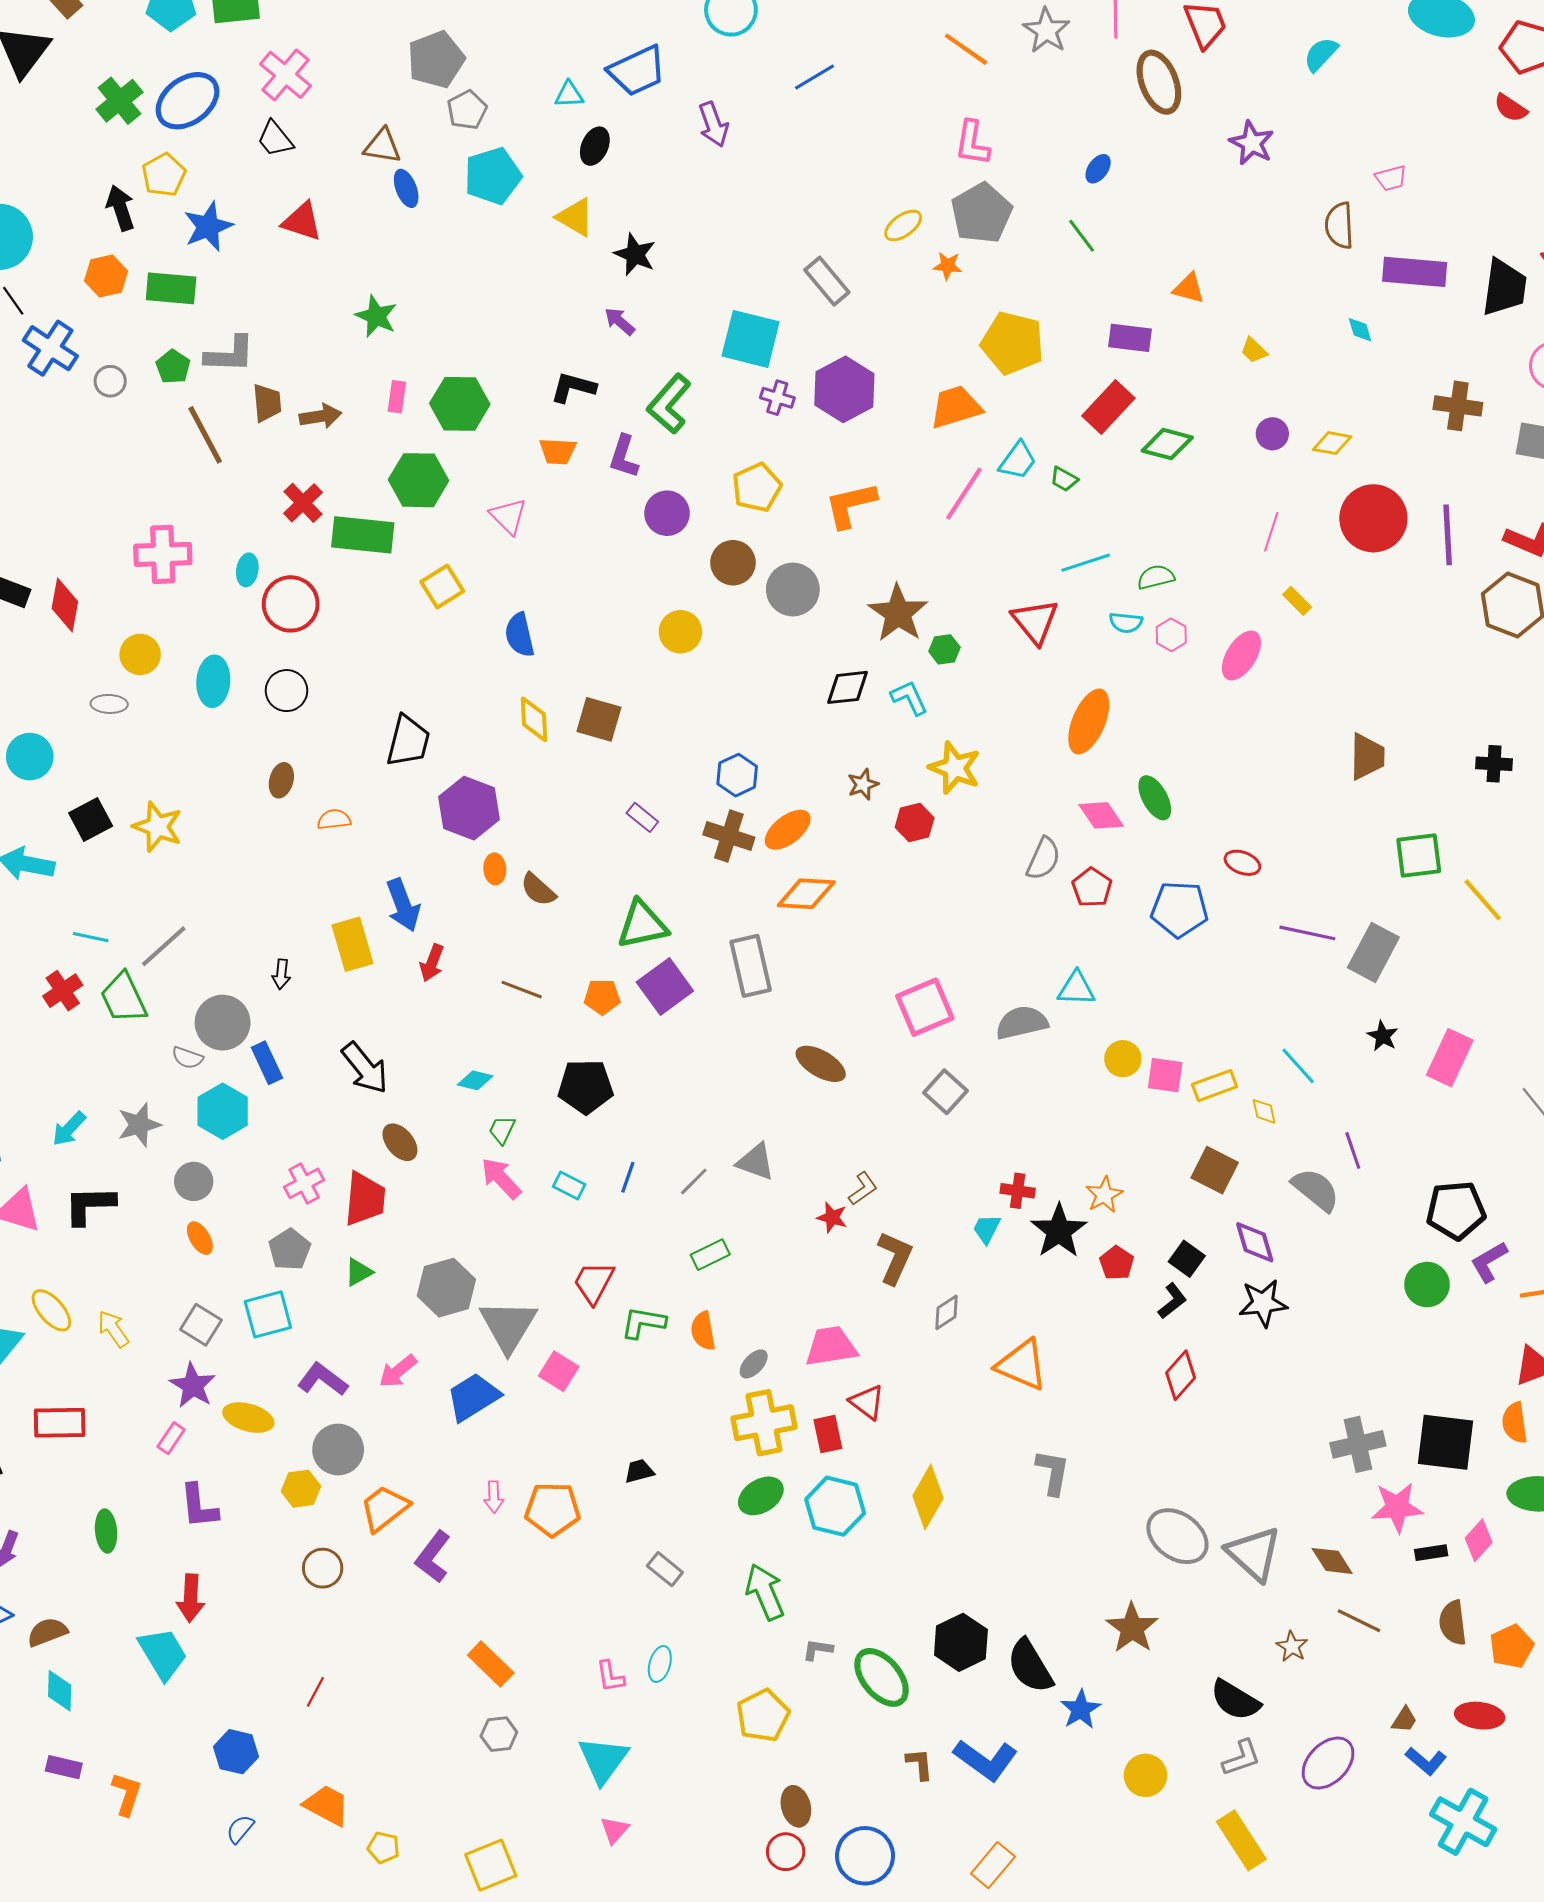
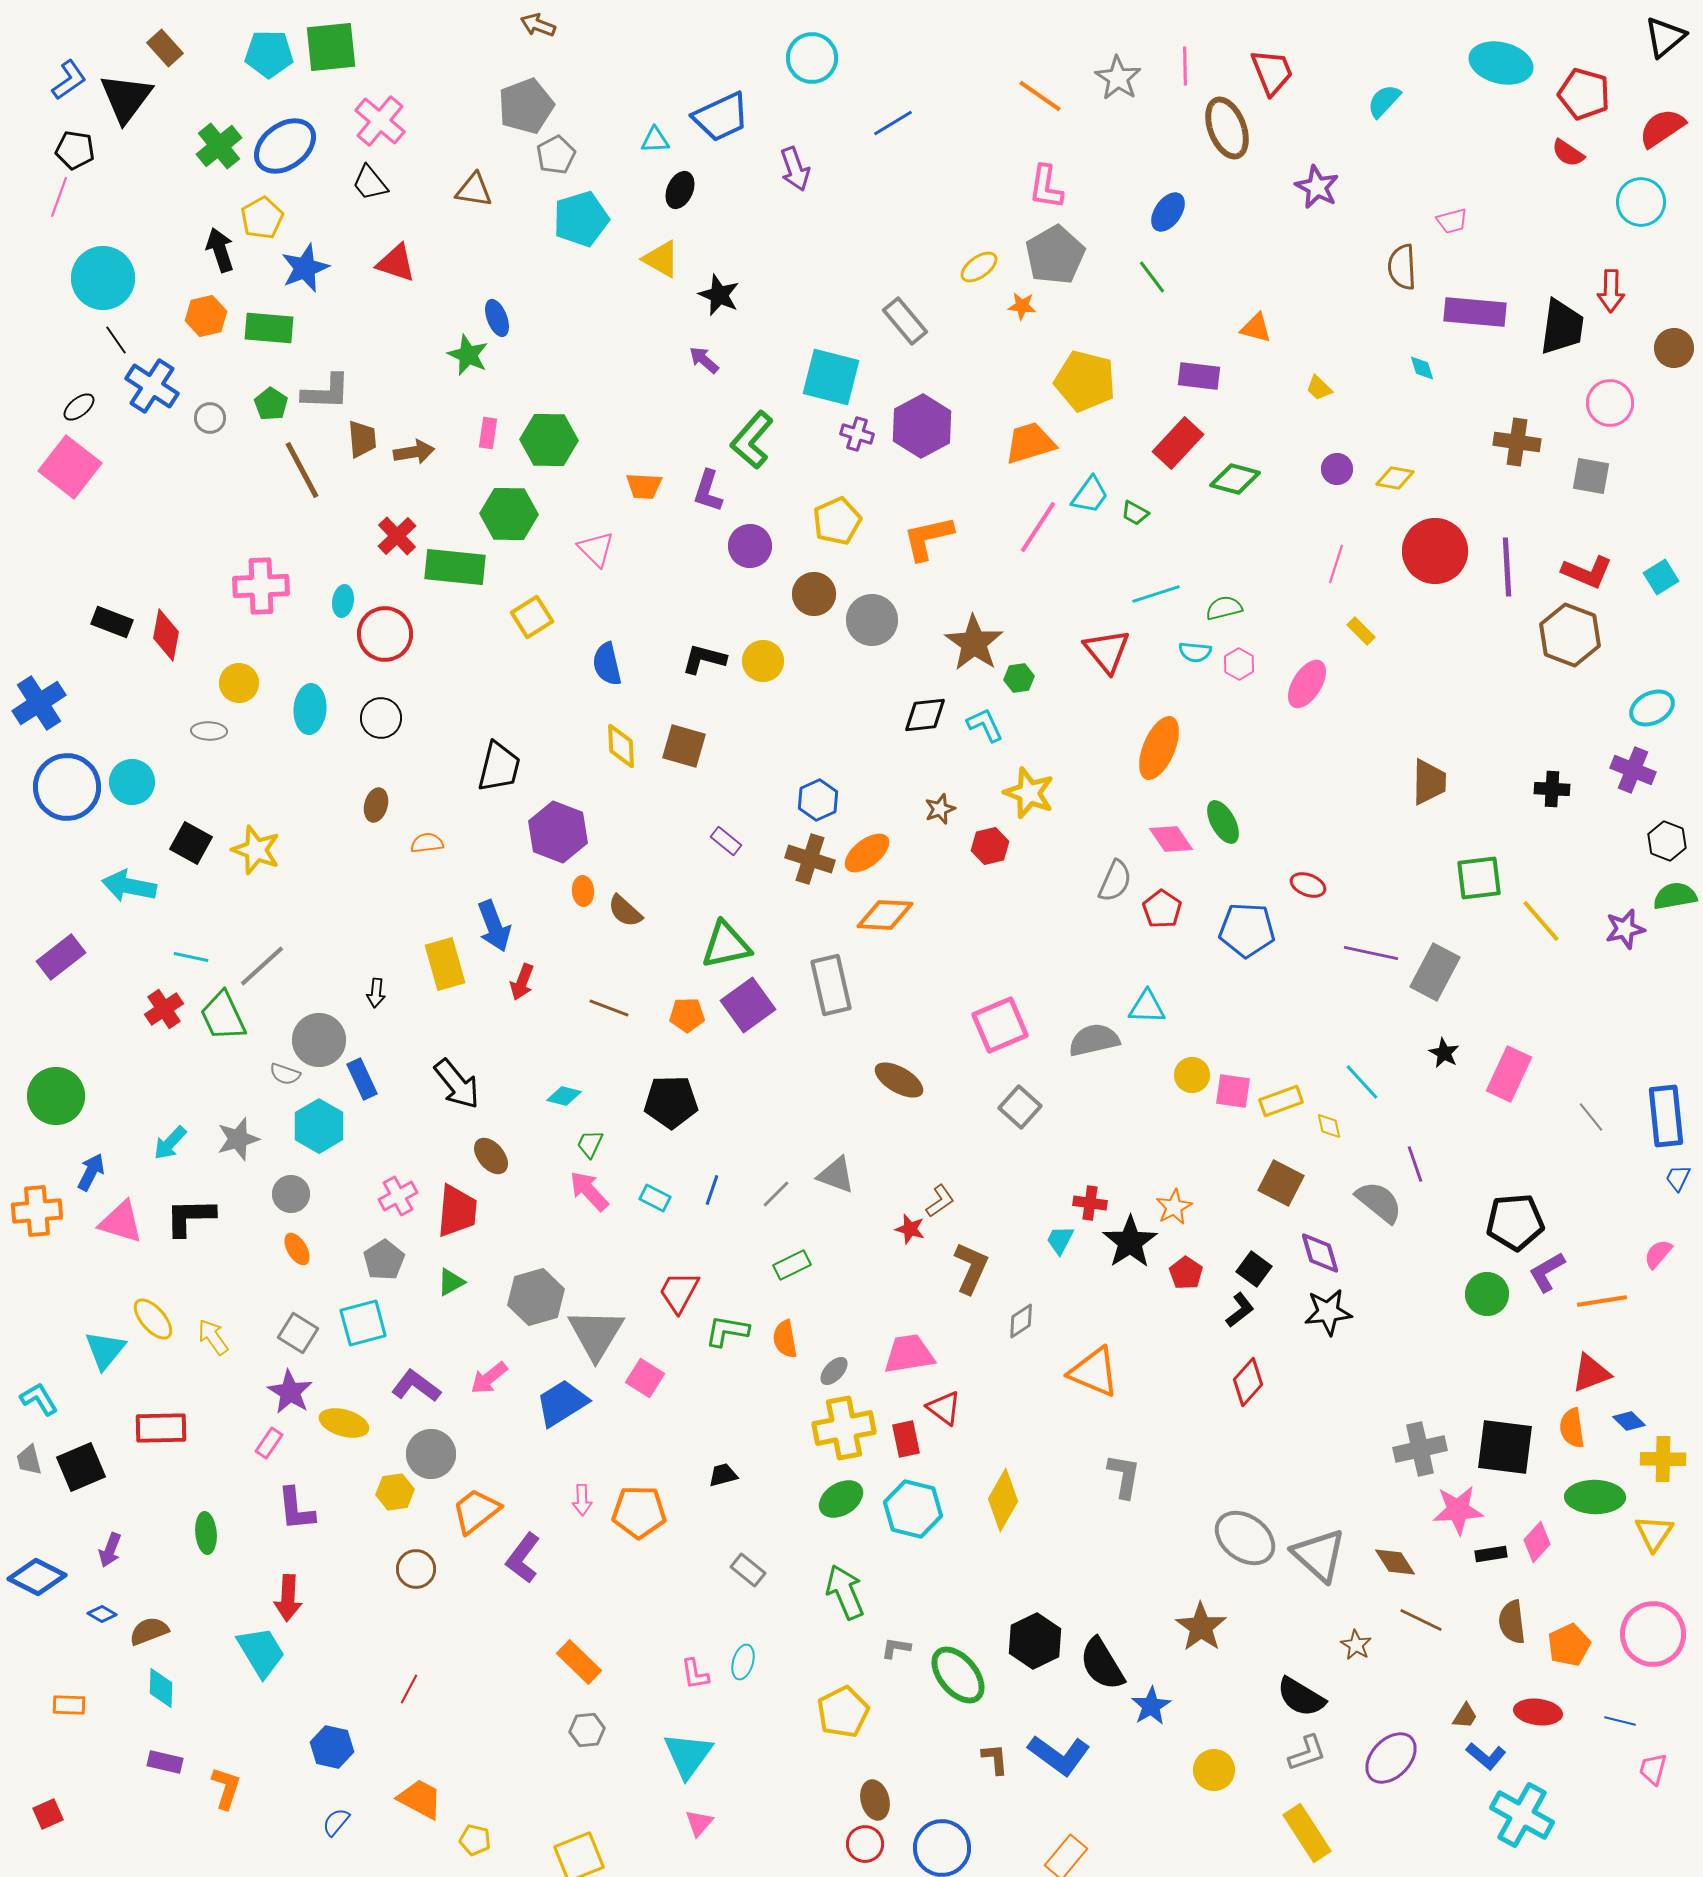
blue ellipse: (1098, 169) -> (1168, 212), size x1.4
blue ellipse: (406, 188) -> (497, 318), moved
black L-shape: (573, 387) -> (704, 659), moved
black square: (91, 819) -> (191, 843), turned -33

